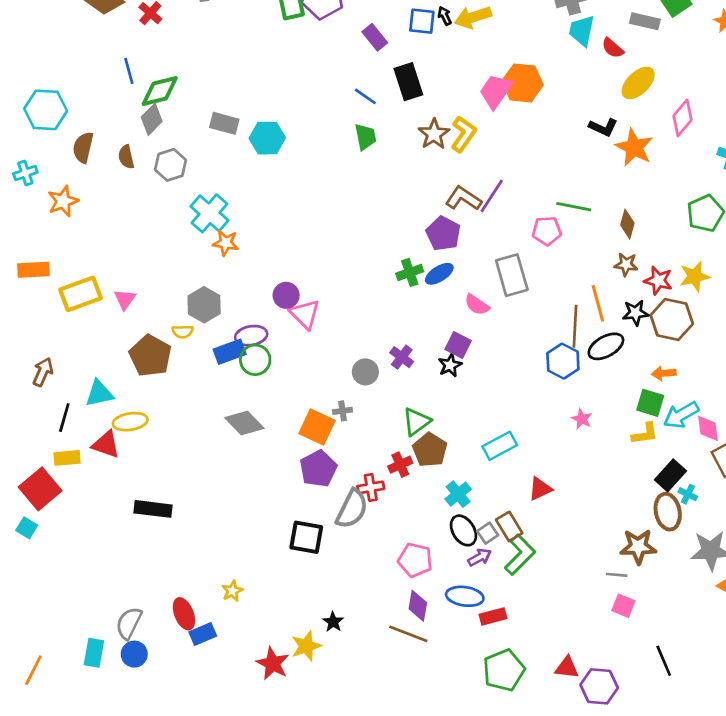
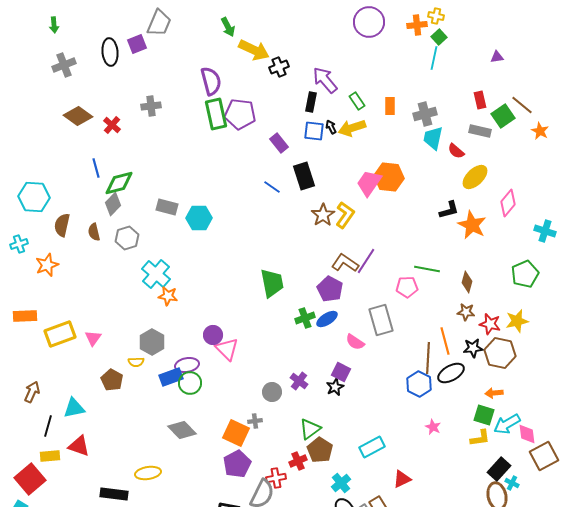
black L-shape: (603, 127) -> (449, 210), turned -40
green trapezoid: (365, 137) -> (272, 283), moved, size x1.4
brown pentagon: (150, 356) -> (112, 380), size x0.7
yellow ellipse: (130, 422) -> (148, 473), moved

